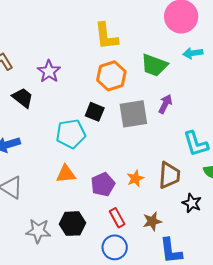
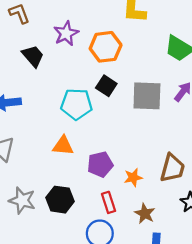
orange hexagon: (111, 76) -> (106, 47), moved
orange star: (135, 178) -> (133, 177), moved
brown star: (152, 221) -> (145, 214), turned 30

